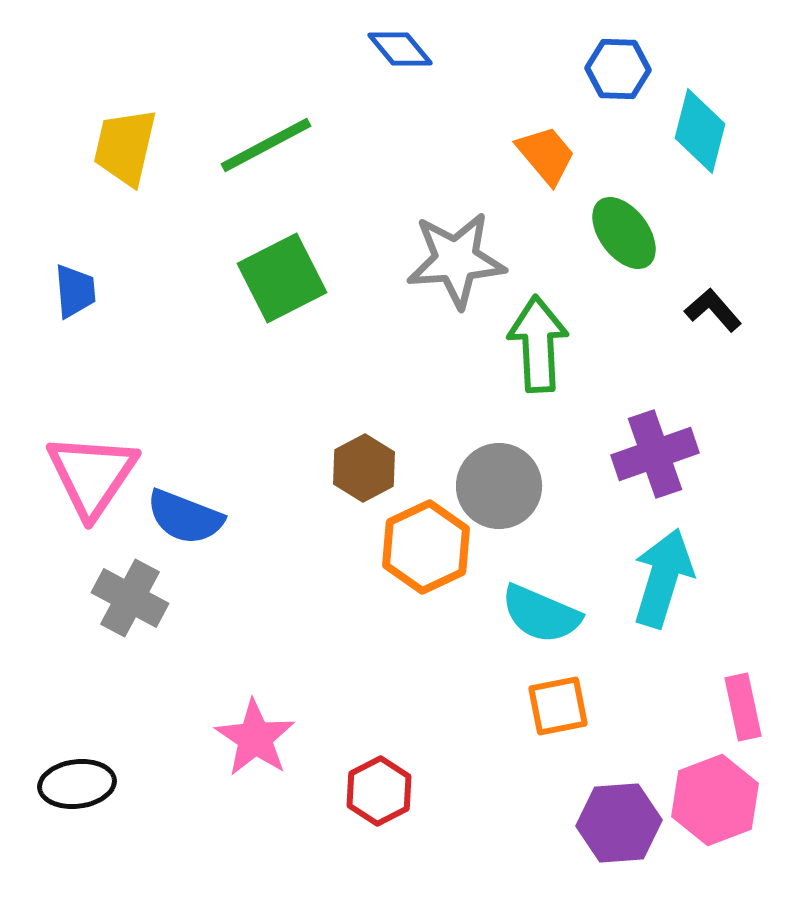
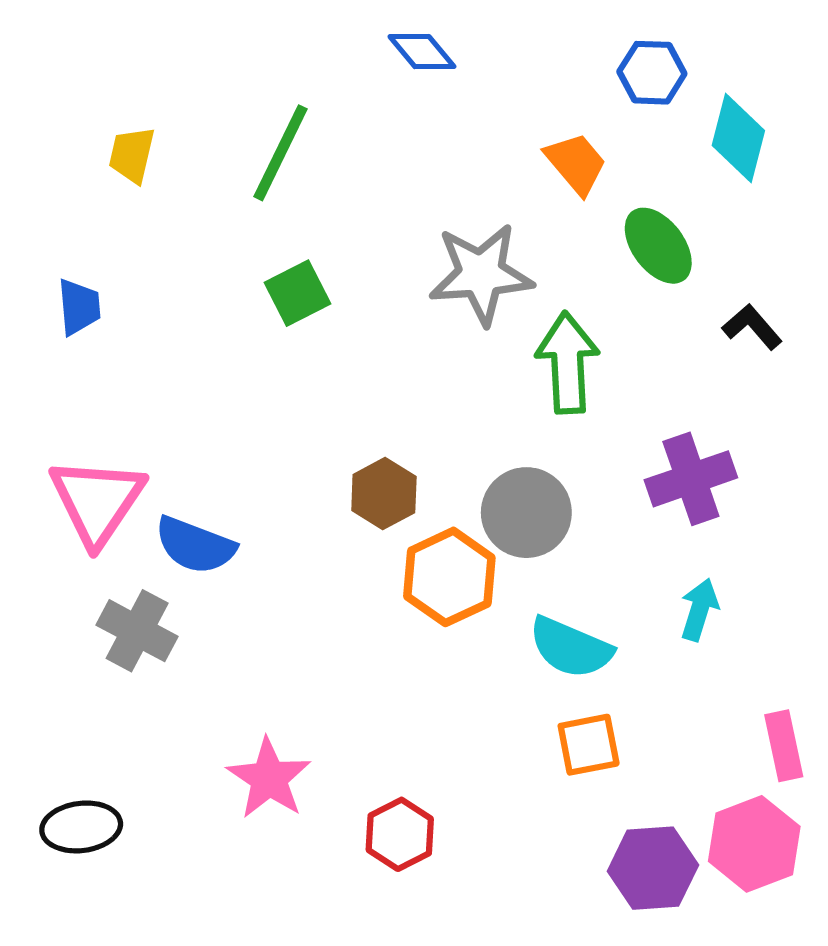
green line: (266, 145) -> (281, 153), turned -36
yellow trapezoid: (125, 147) -> (132, 155), size x0.7
green square: (282, 278) -> (297, 293), size x0.7
cyan arrow: (663, 578) -> (699, 610), size x0.6

